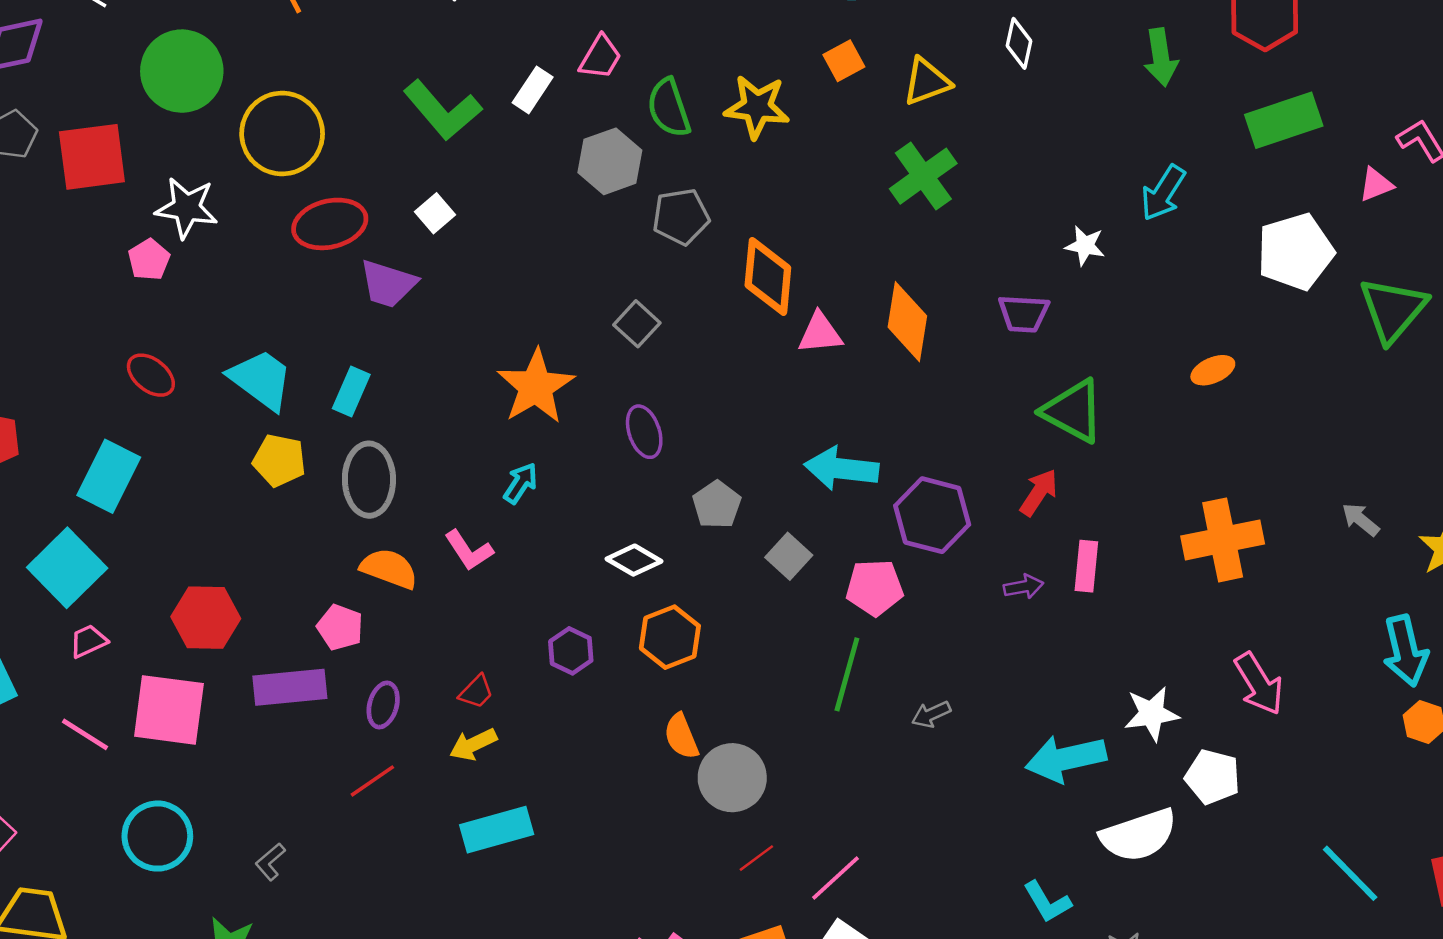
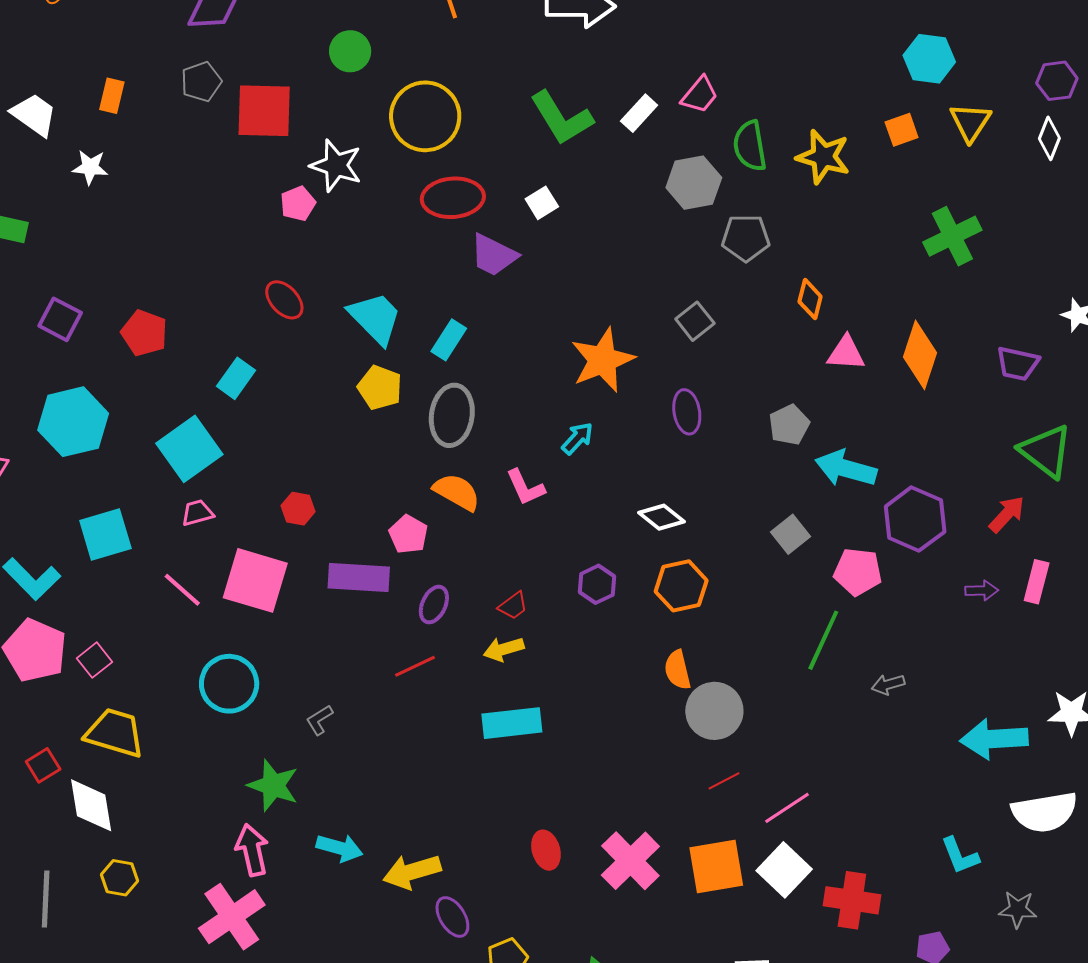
green circle: (182, 71) -> (350, 51), size x0.6
yellow triangle: (927, 82) -> (970, 122), moved, turned -45
orange diamond: (768, 276) -> (810, 299), size x0.6
cyan rectangle: (109, 476) -> (236, 378), size x0.7
gray pentagon: (717, 505) -> (789, 425), moved
red hexagon: (206, 618) -> (298, 509), size x0.6

